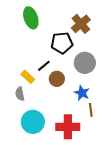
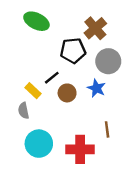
green ellipse: (31, 18) -> (36, 21), turned -45
gray circle: (85, 63) -> (108, 61), moved
blue star: (82, 93) -> (96, 88), moved

